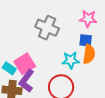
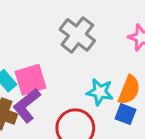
blue square: (86, 40) -> (125, 114), moved

